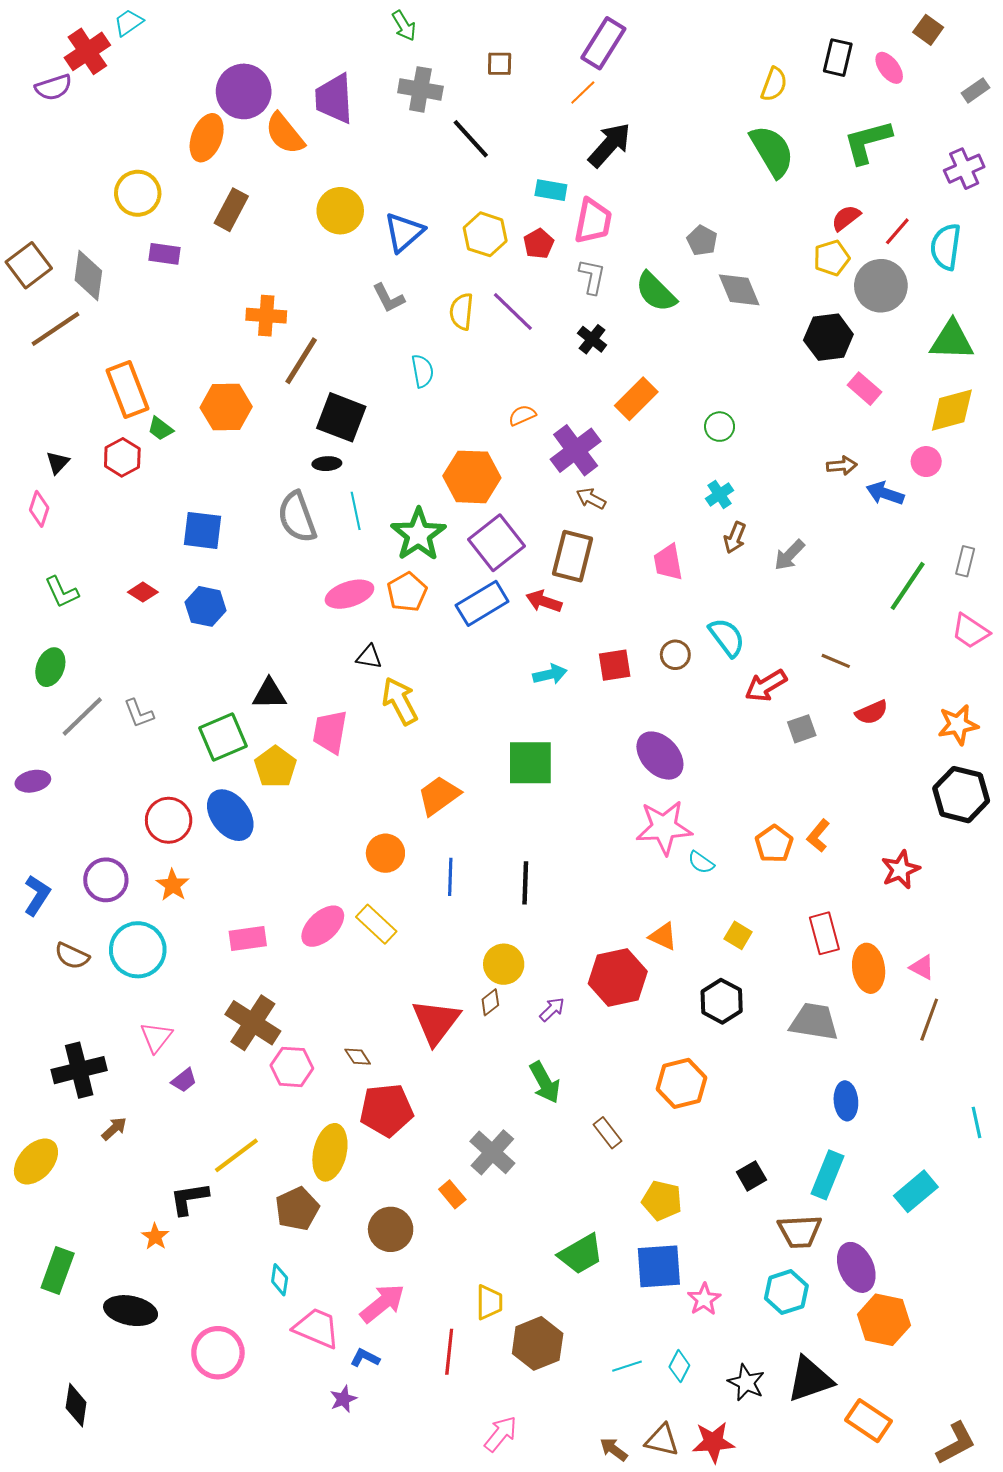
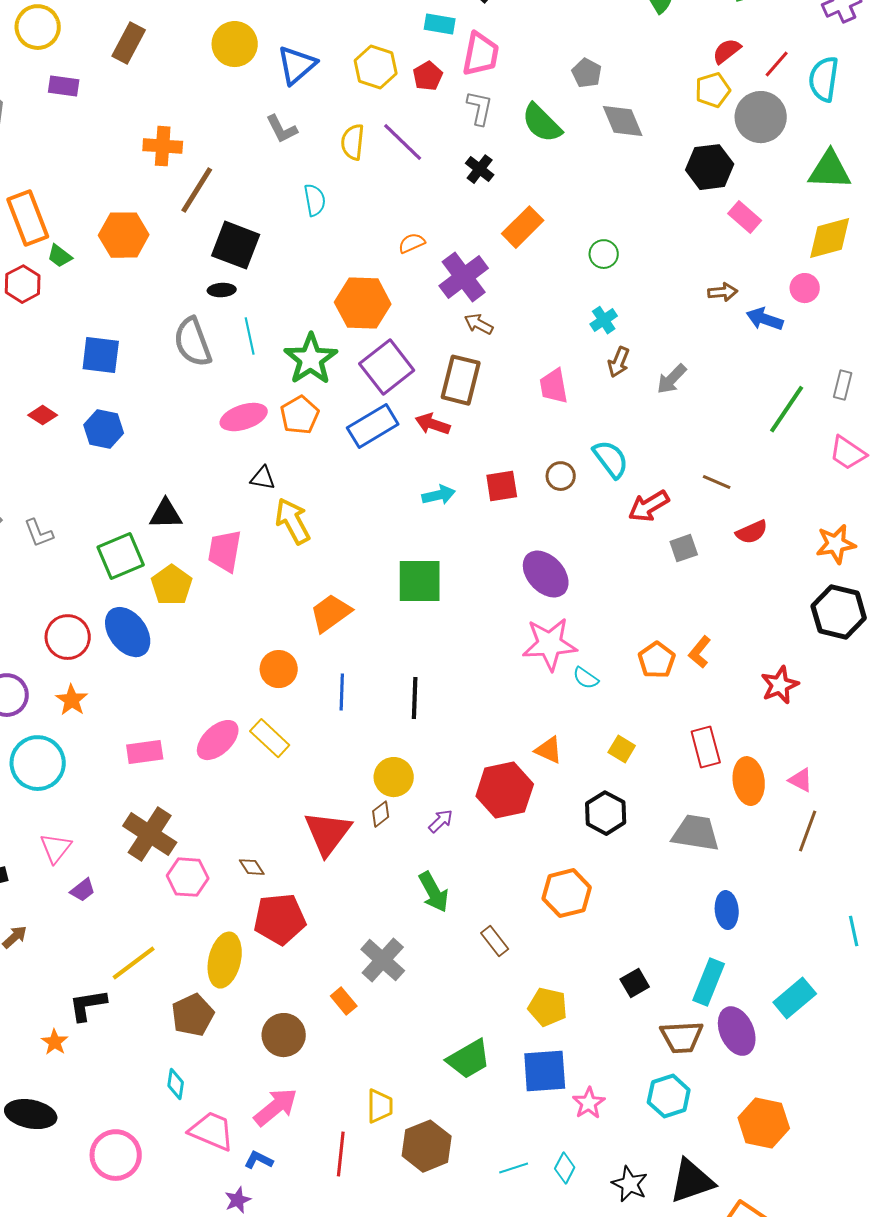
purple ellipse: (856, 1267) -> (737, 1031), moved

